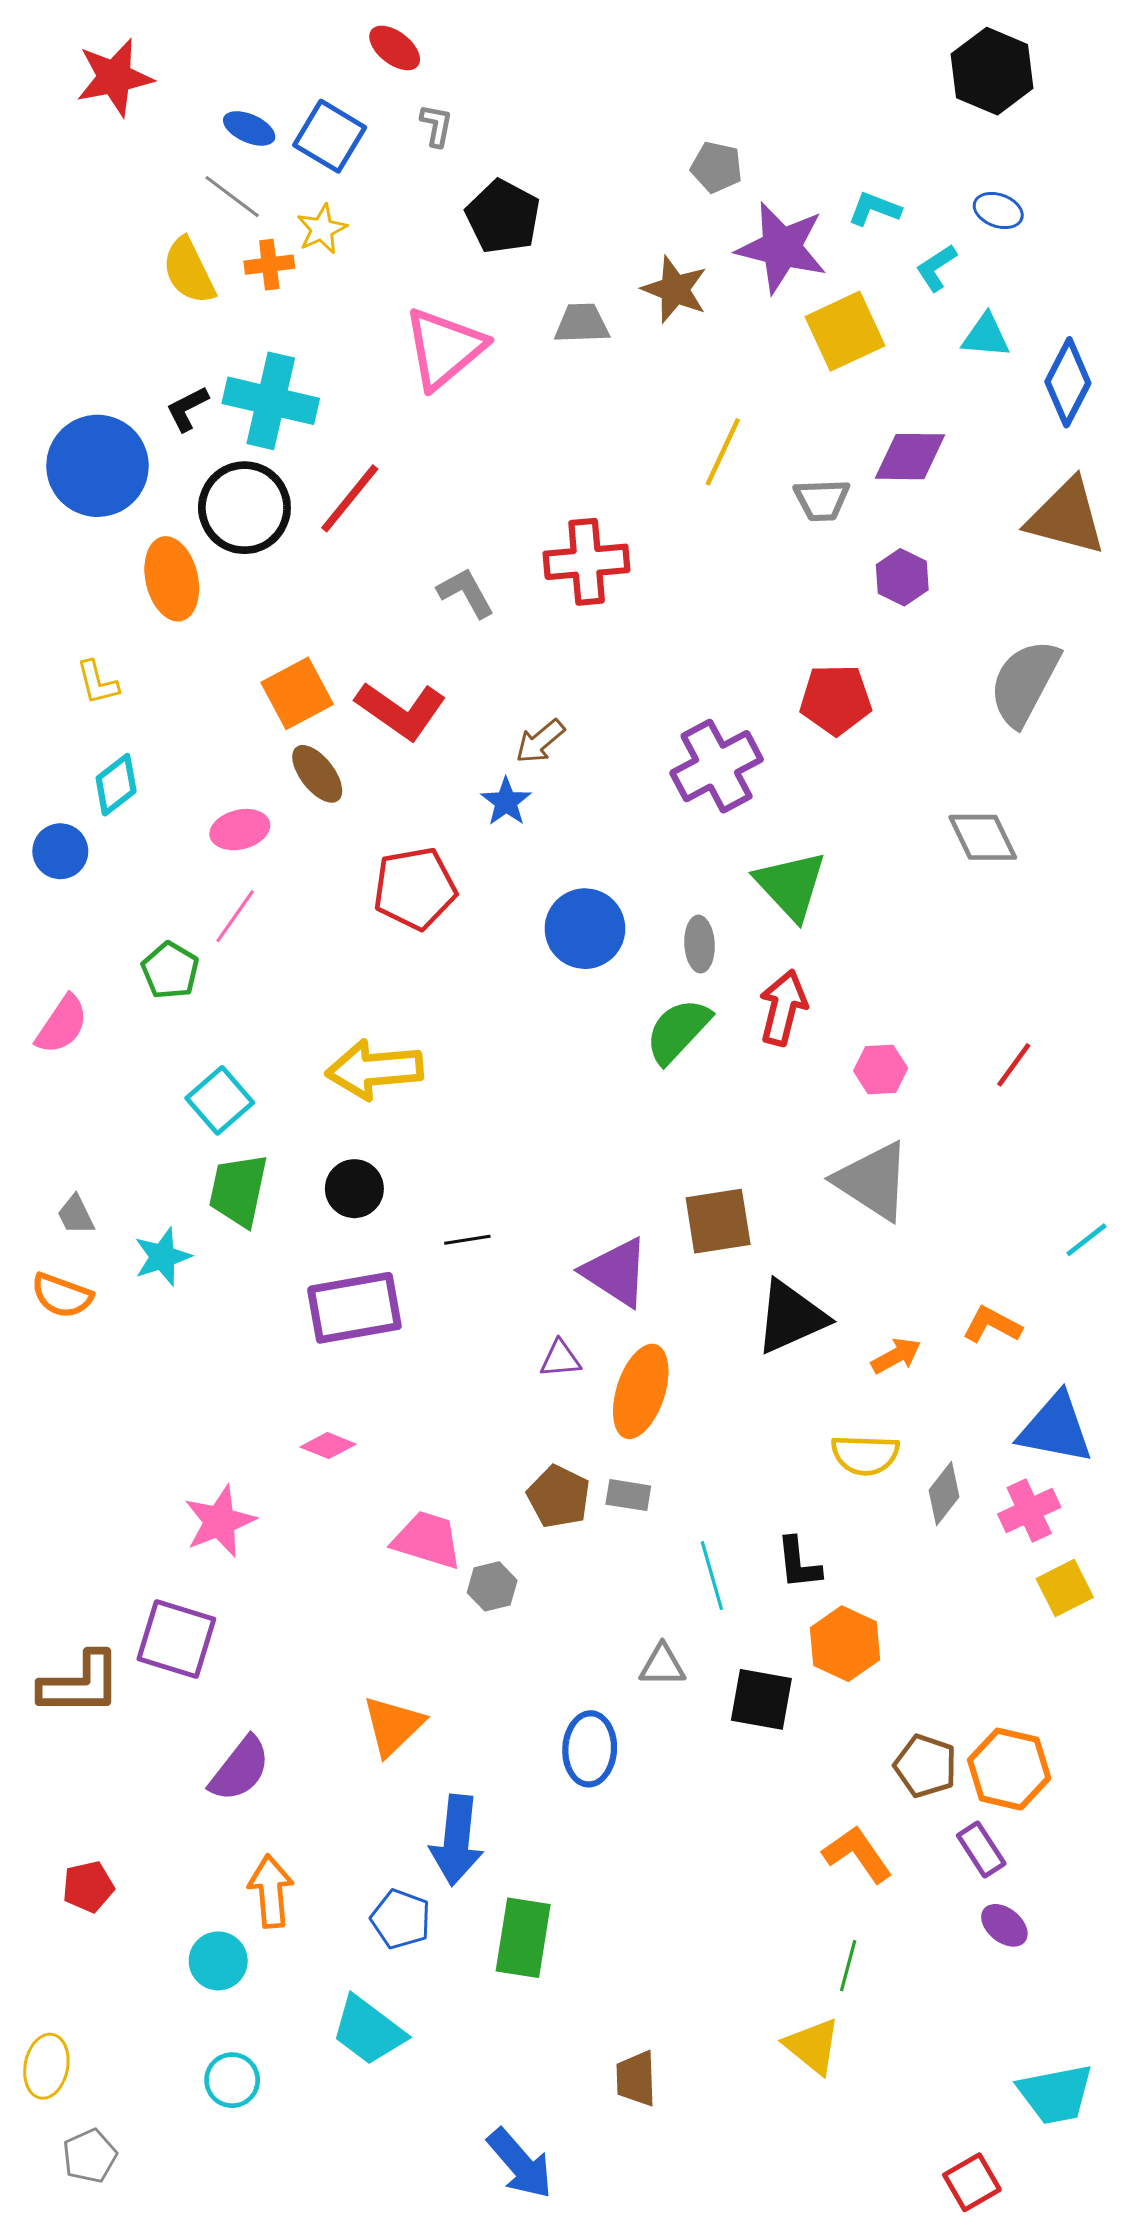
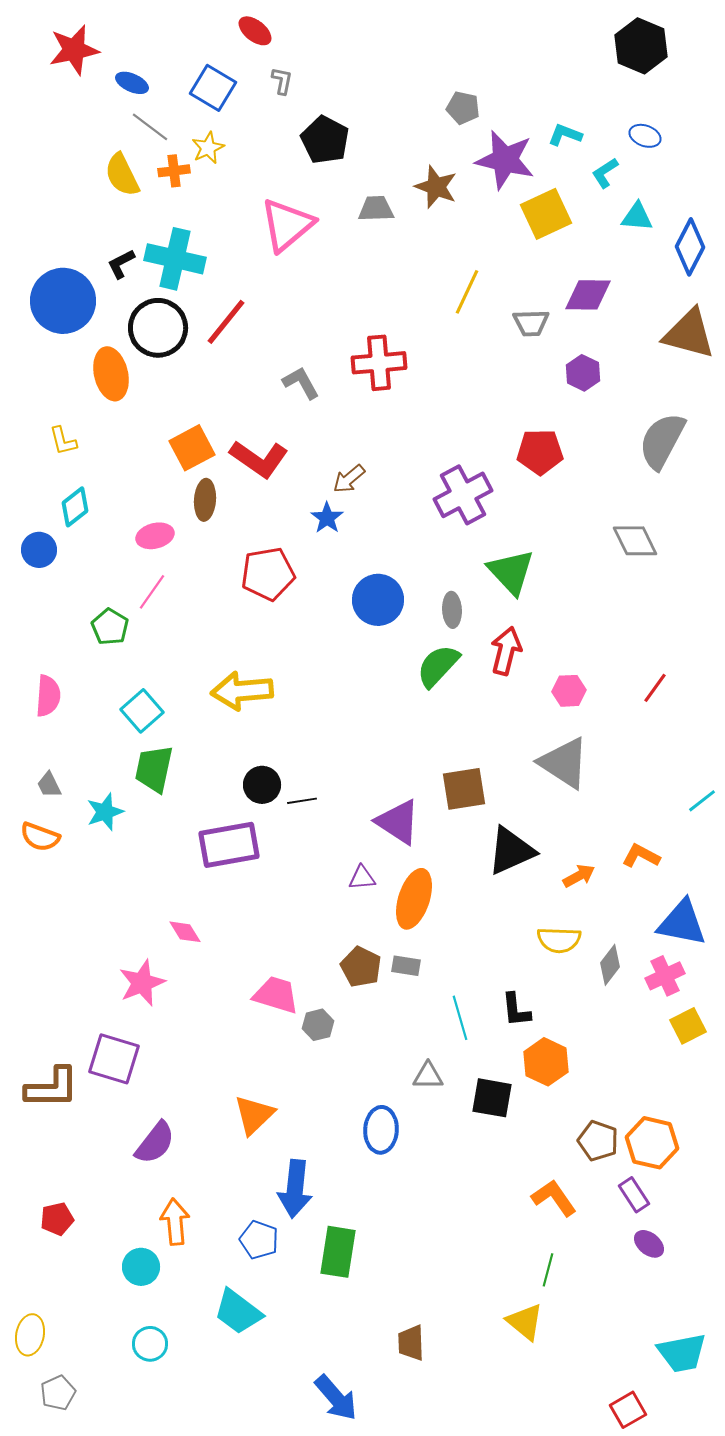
blue ellipse: (249, 128) -> (132, 83), moved
brown ellipse: (317, 774) -> (205, 500), turned 42
pink semicircle: (62, 1025) -> (48, 696), moved, turned -30
black circle: (354, 1189) -> (262, 785), moved
pink diamond: (328, 1446) -> (185, 932), moved, turned 36

